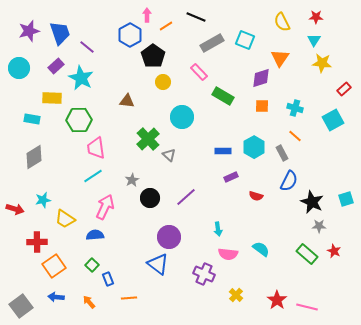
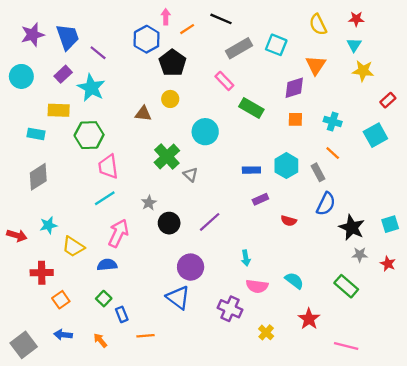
yellow circle: (163, 82) -> (170, 99), moved
red star: (334, 251) -> (388, 264), moved
orange square: (54, 266) -> (61, 300), size x0.7
red star: (277, 300) -> (309, 319), moved

